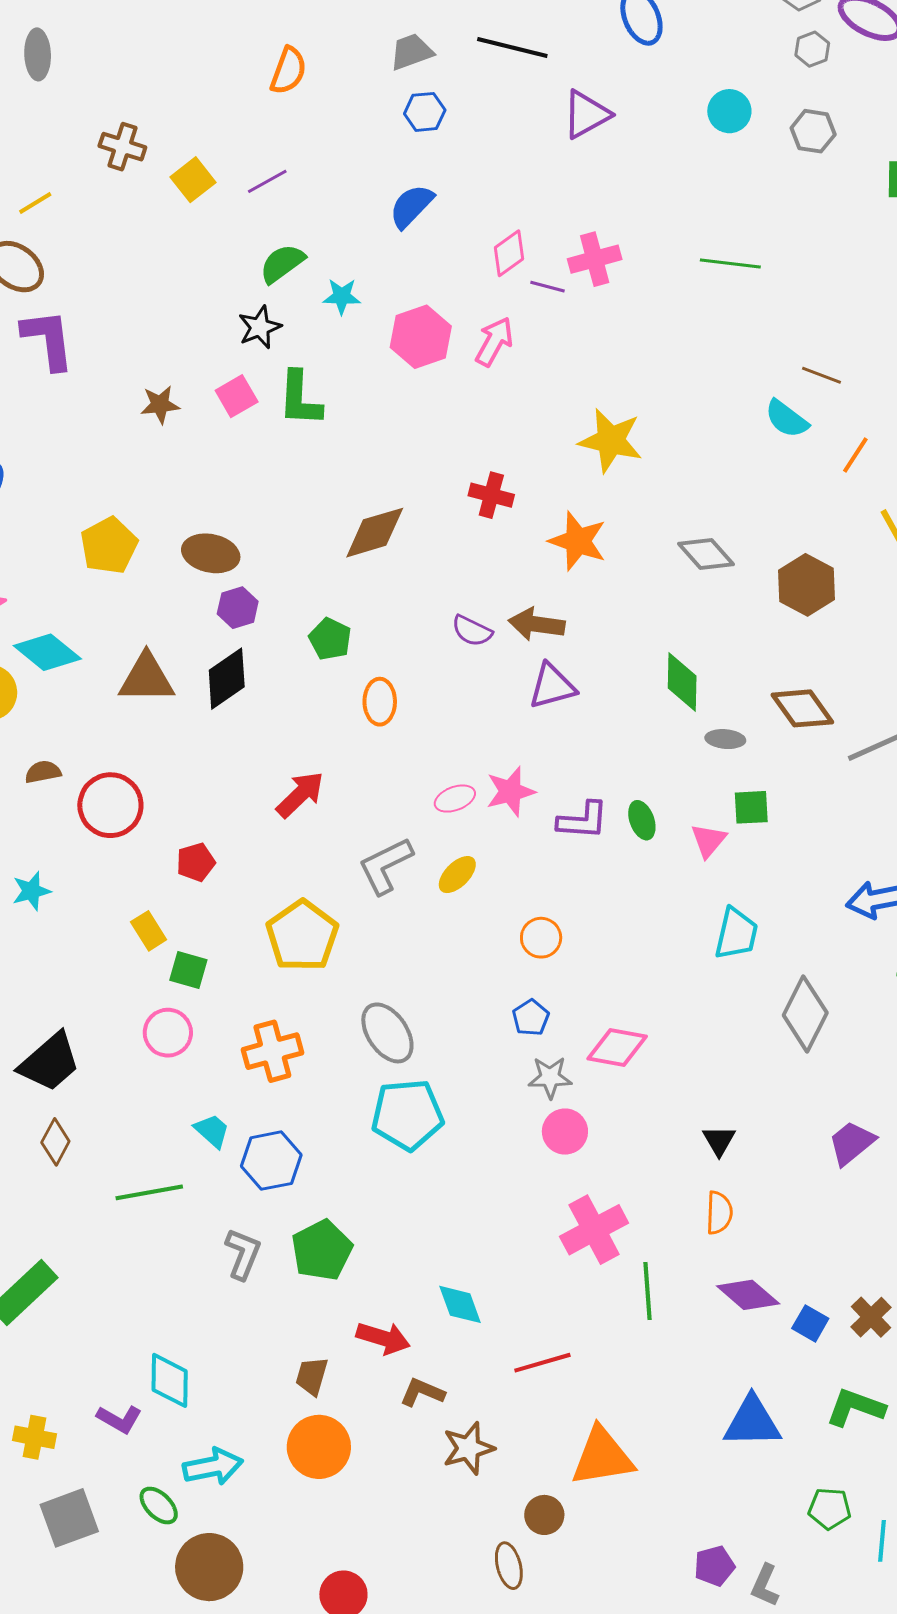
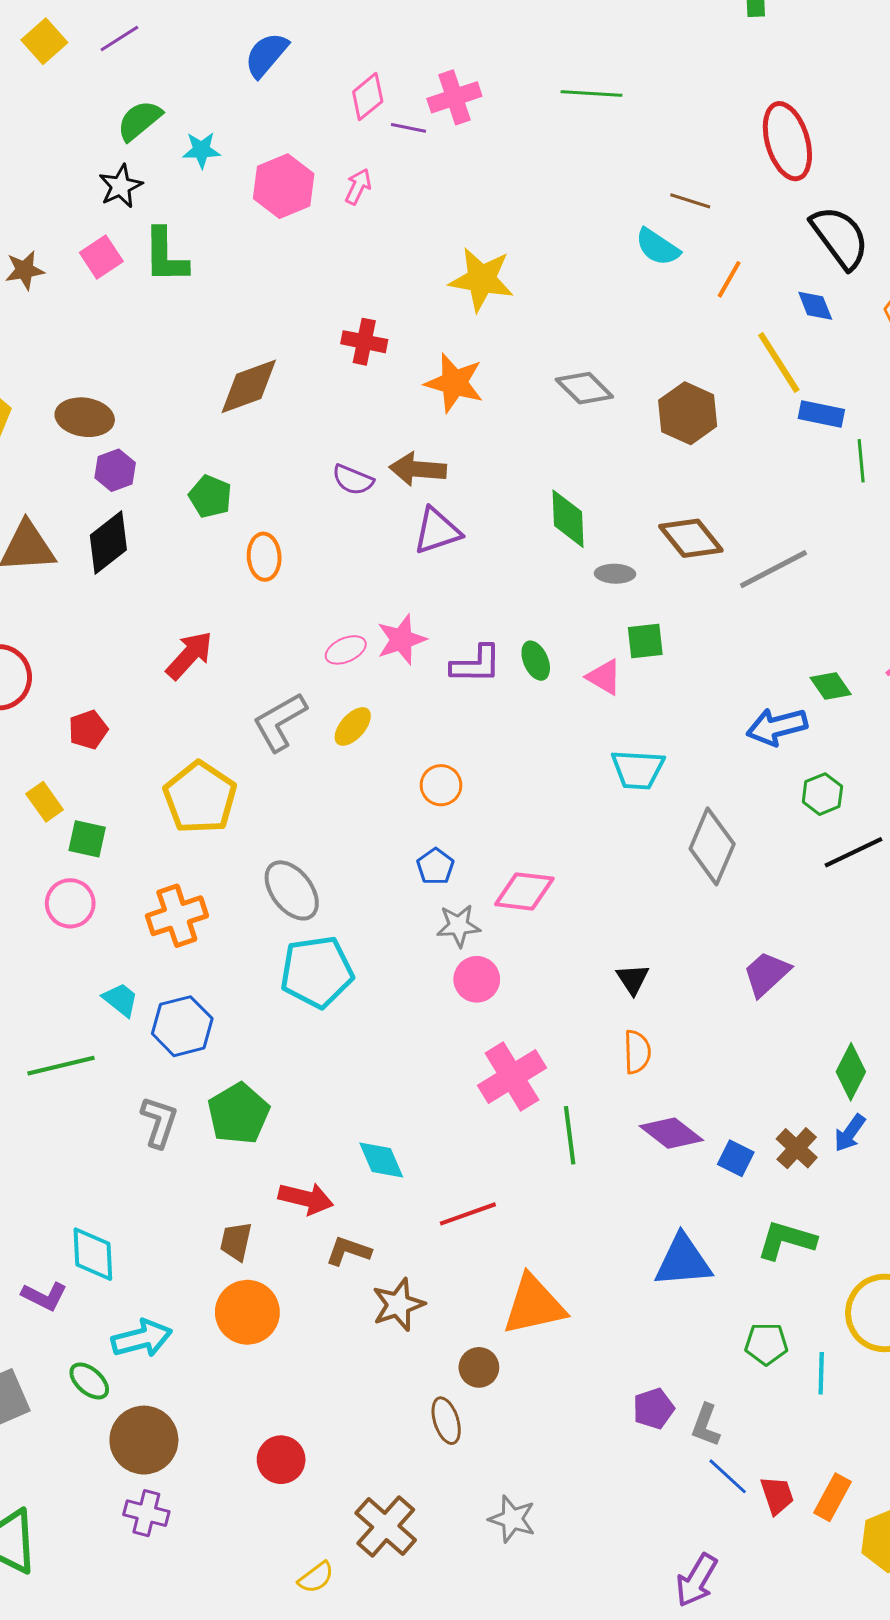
pink arrow: (494, 342) -> (358, 186), size x0.7
pink triangle: (709, 840) -> (604, 677), turned -36
cyan trapezoid: (736, 934) -> (638, 769), turned 84

